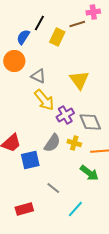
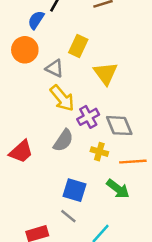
yellow rectangle: (57, 37) -> (78, 46), moved
gray semicircle: (52, 143) -> (63, 140), moved
blue square: (30, 160) -> (75, 190), moved, turned 30
gray line: (53, 188) -> (68, 216), moved

